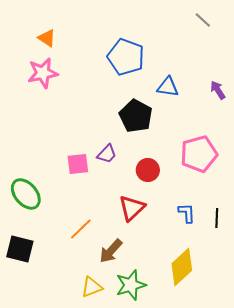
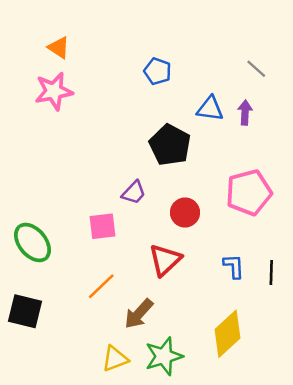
gray line: (203, 20) -> (256, 69), moved
blue pentagon: (126, 57) -> (158, 71), size x0.6
purple arrow: (218, 90) -> (245, 112), moved, turned 36
pink square: (78, 164) -> (102, 226), moved

